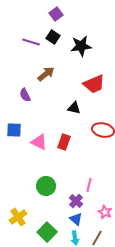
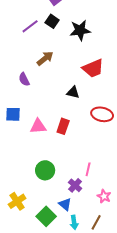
purple line: (31, 42) -> (30, 26), turned -54
pink triangle: (39, 142) -> (38, 126), turned -30
blue triangle: (76, 219) -> (65, 204), moved

